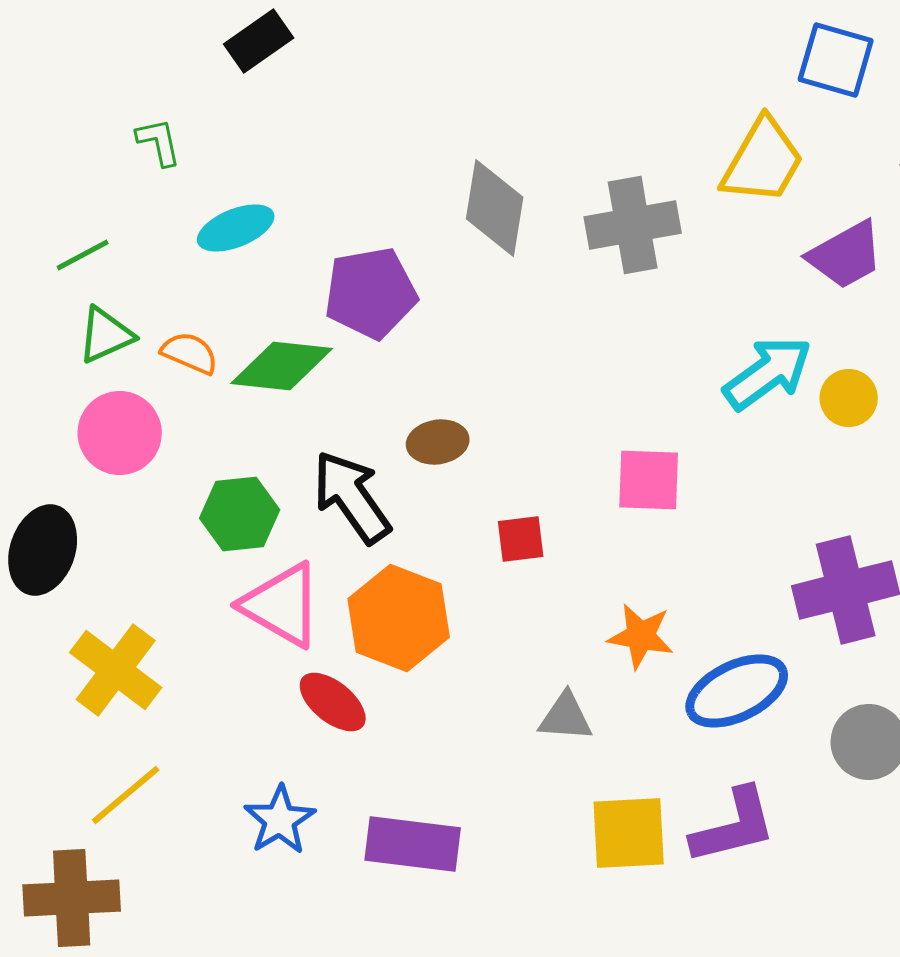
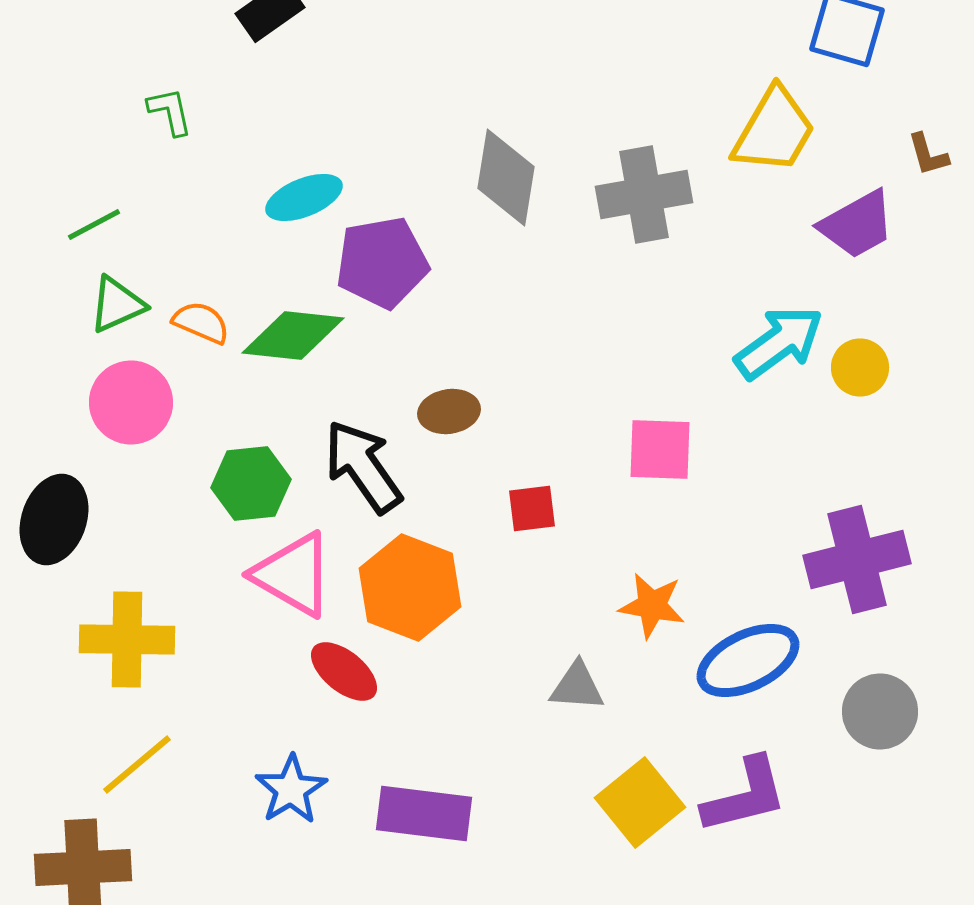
cyan ellipse: (236, 228) -> (304, 198), moved
yellow cross: (116, 670) -> (127, 640), turned -36
yellow square: (629, 833) -> (640, 802), turned -36

